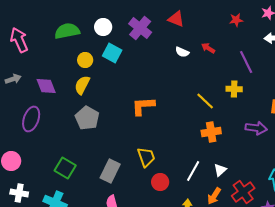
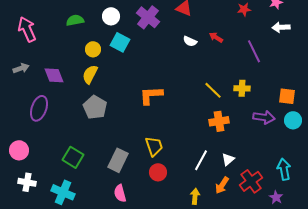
green semicircle: (67, 31) -> (75, 20), size x0.7
yellow cross: (234, 89) -> (242, 88), moved
red circle: (160, 182) -> (158, 172), moved

